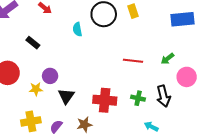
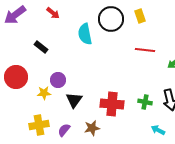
cyan semicircle: (77, 29) -> (85, 34), size x1.5
red line: (133, 61) -> (145, 50), moved

